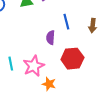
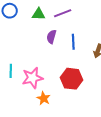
purple semicircle: (51, 38) -> (51, 37), moved

